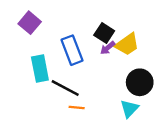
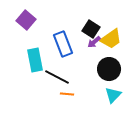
black circle: (140, 82) -> (109, 69), moved

